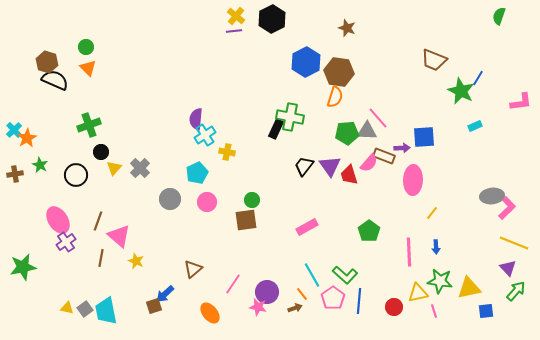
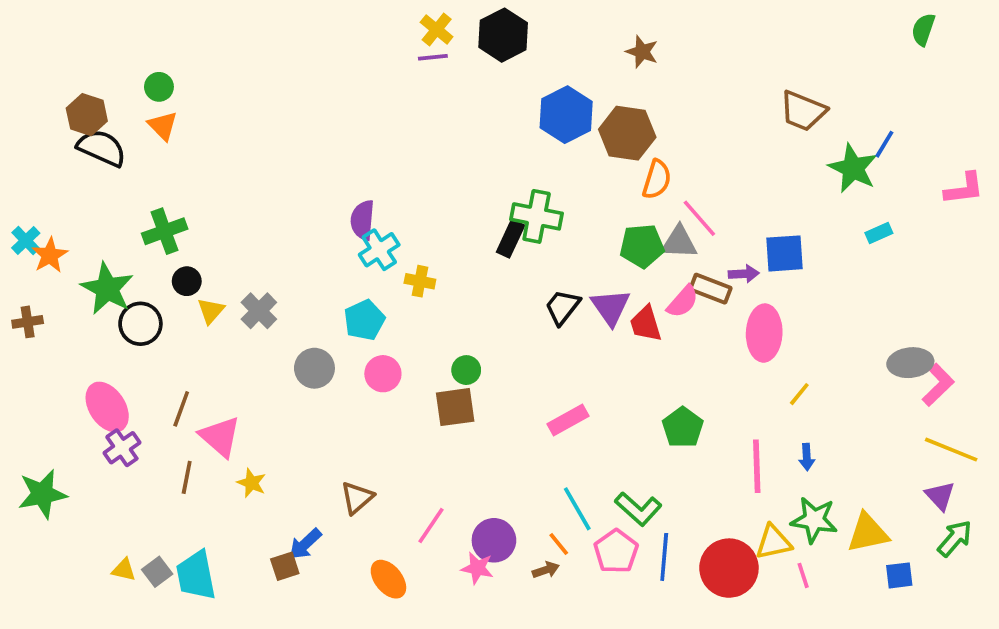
orange semicircle: (335, 97) -> (657, 179), moved
green star: (40, 165) -> (107, 289), moved, size x1.8
red circle: (394, 307) -> (729, 568), size x1.8

